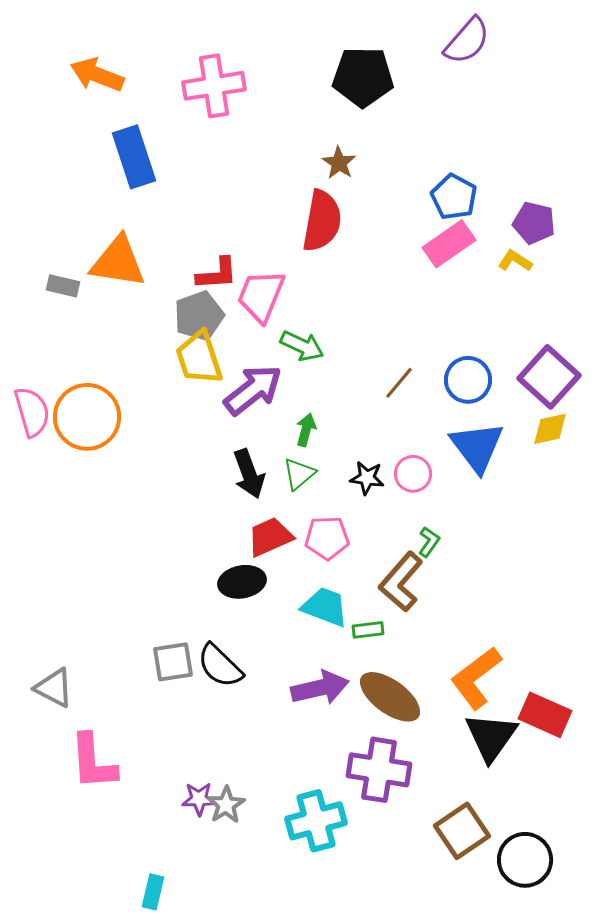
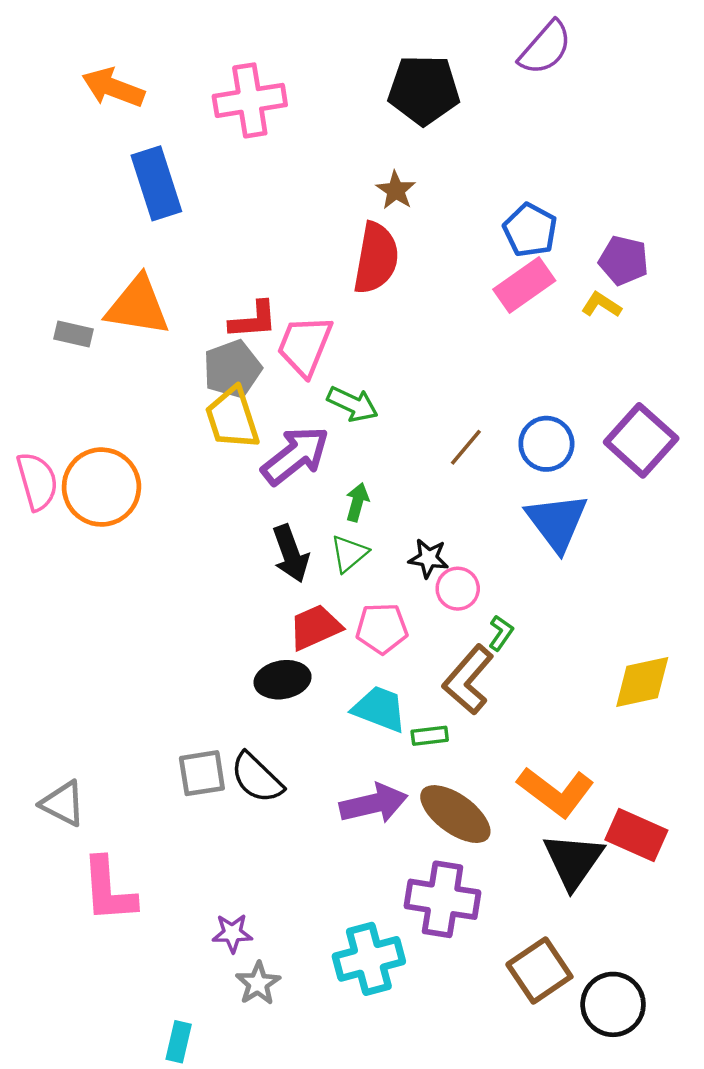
yellow diamond: (550, 429) -> (642, 682), moved, size x1.4
pink circle: (413, 474) -> (458, 589), moved
orange L-shape: (476, 678) -> (556, 792), turned -106
gray star: (226, 805) -> (258, 983), moved

